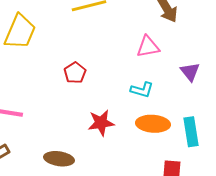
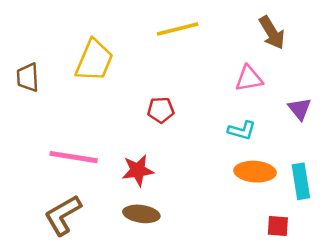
red pentagon: (75, 73) -> (161, 110), turned 30
red star: (101, 123) -> (138, 170), moved

